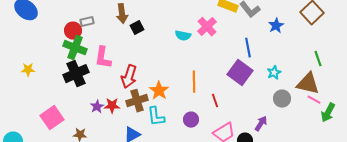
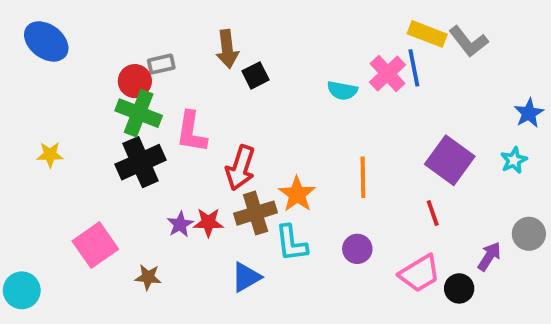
blue star: (276, 26) -> (529, 113), moved
blue line: (248, 48) -> (414, 68), moved
gray circle: (282, 99) -> (529, 234), moved
red line: (215, 101) -> (433, 213), moved

